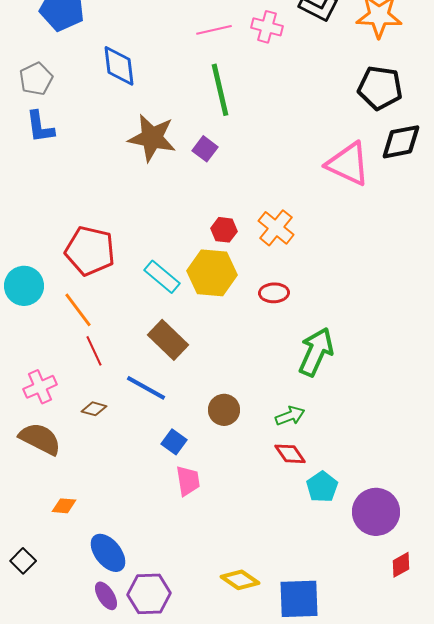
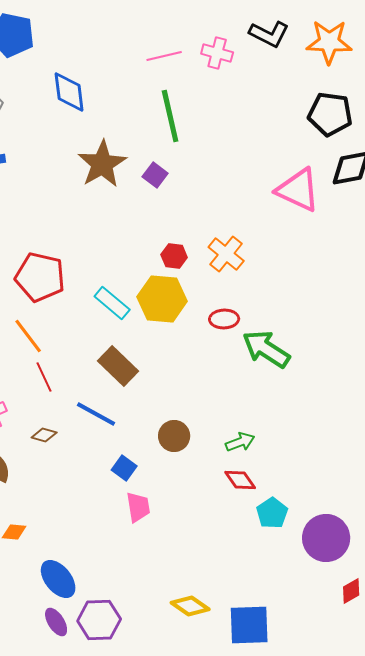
brown star: (152, 138) -> (102, 164), turned 30
green arrow: (316, 352) -> (266, 349), moved, turned -81

